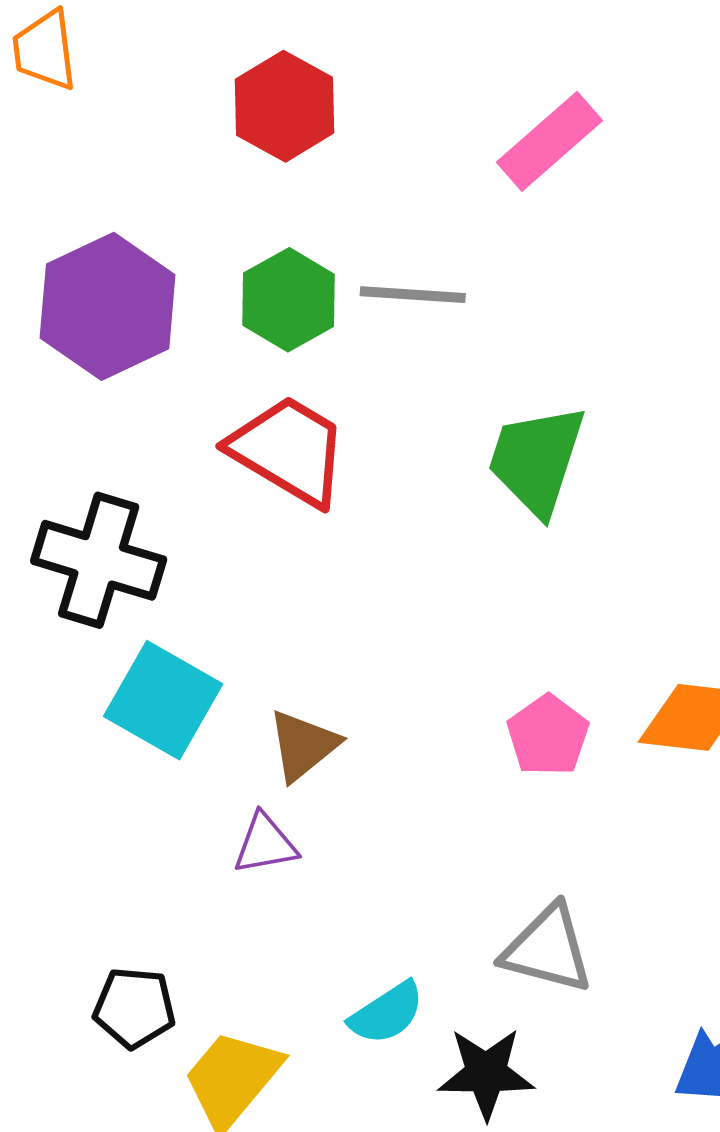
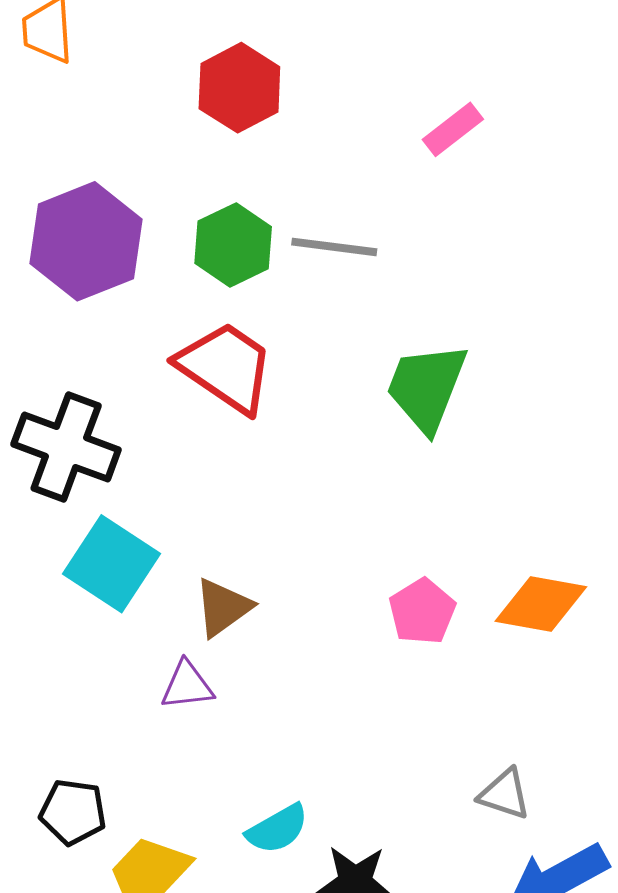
pink rectangle: (549, 141) -> (453, 129), size x0.7
gray triangle: (548, 949) -> (505, 794), moved, size x0.7

